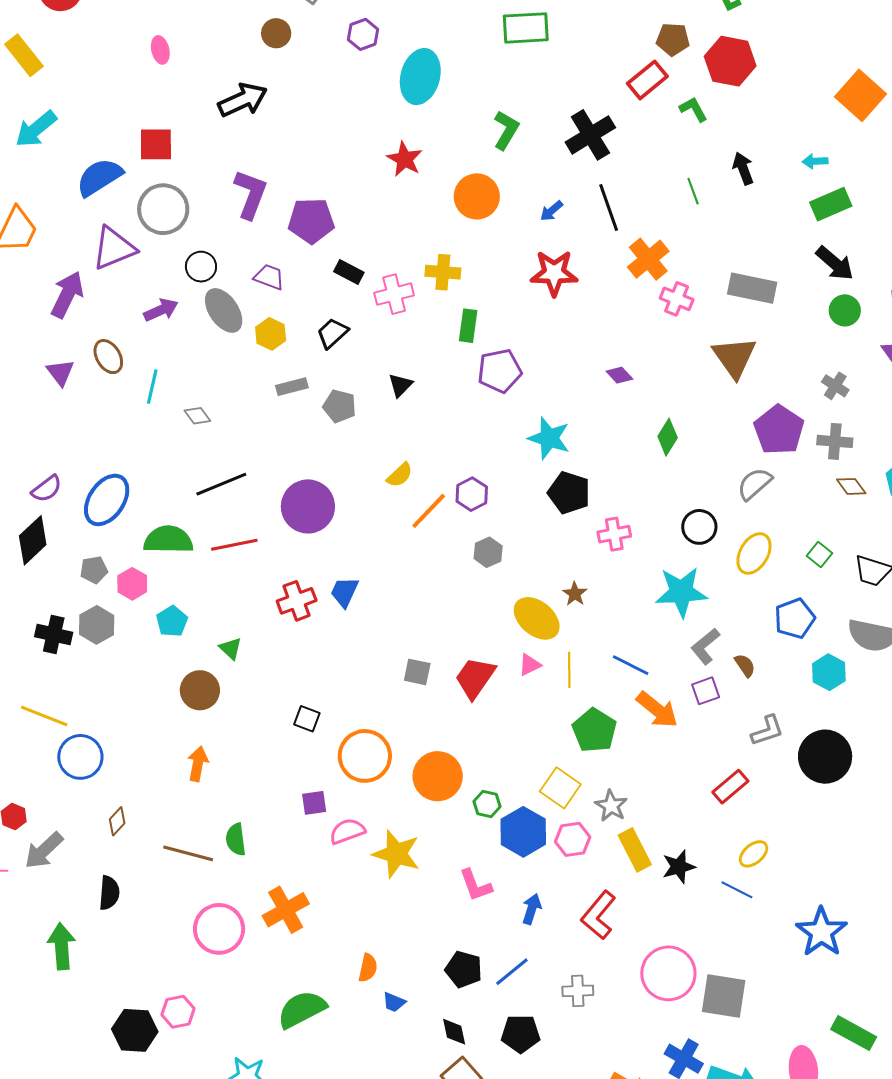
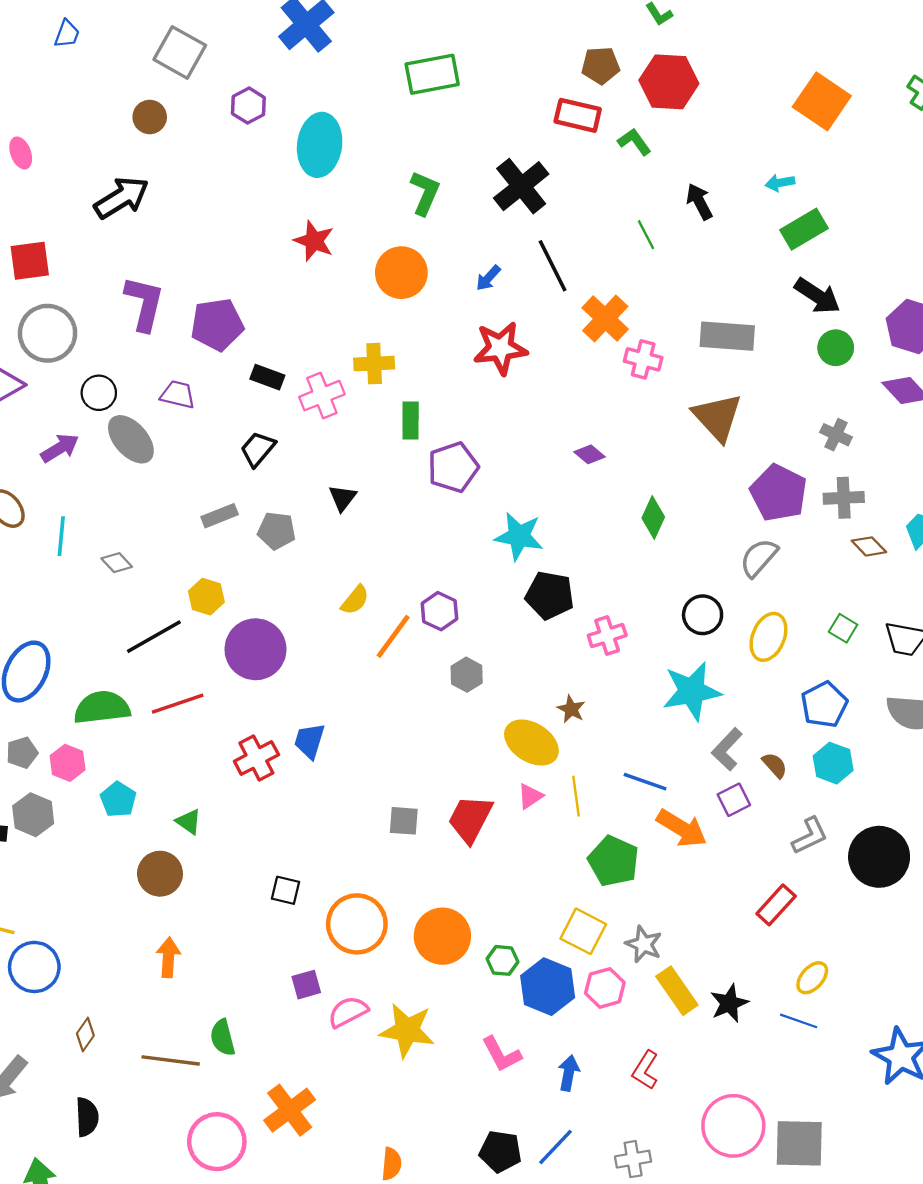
red rectangle: (647, 80) -> (578, 115), turned 60
yellow hexagon: (271, 334) -> (206, 597), moved
cyan hexagon: (829, 672) -> (833, 763), moved
red L-shape: (598, 915) -> (645, 1070), size x0.7

